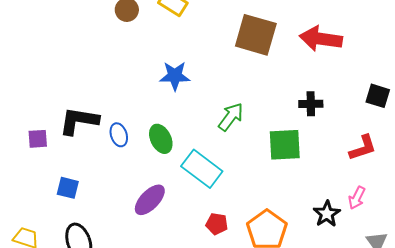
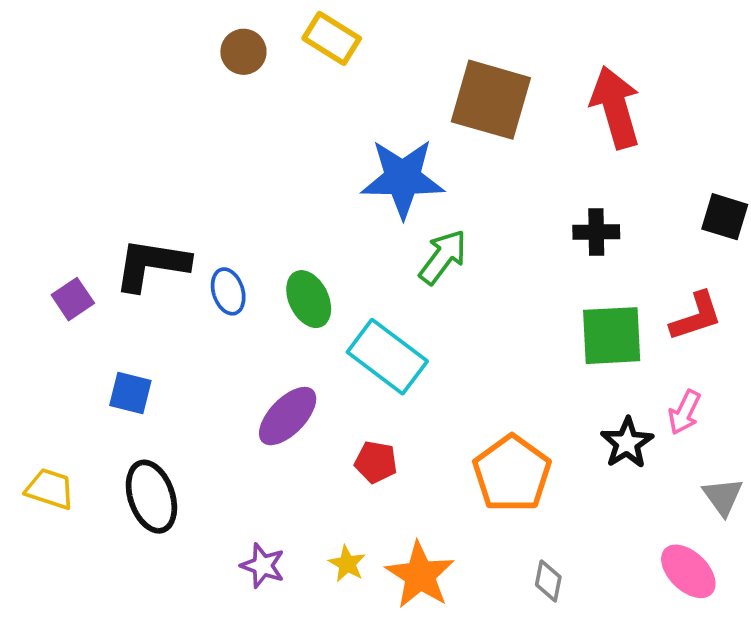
red arrow: (321, 39) -> (615, 107), turned 66
blue star: (175, 76) -> (403, 178), moved, size x1.4
purple square: (38, 139) -> (73, 299), turned -30
green square: (285, 145) -> (612, 336), moved
red pentagon: (217, 224) -> (376, 462), moved

